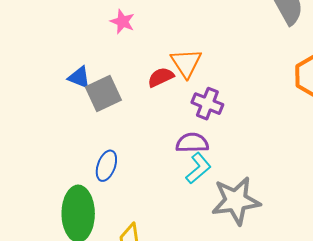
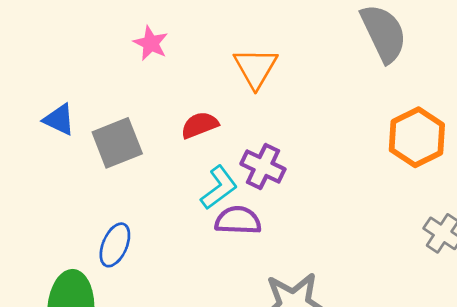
orange triangle: (186, 63) -> (256, 68), moved
blue triangle: (79, 77) -> (59, 120), moved
cyan L-shape: (198, 168) -> (219, 188), moved

